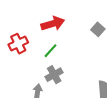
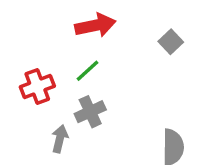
red cross: (18, 44) -> (37, 87), moved

